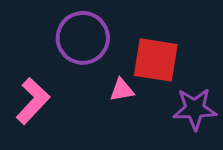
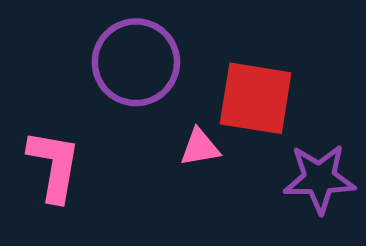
pink L-shape: (33, 101) -> (54, 165), turned -33

